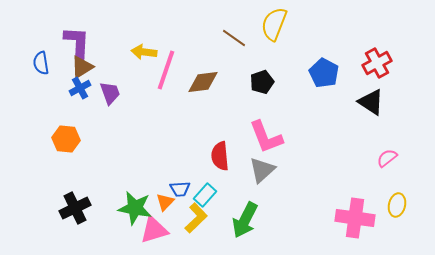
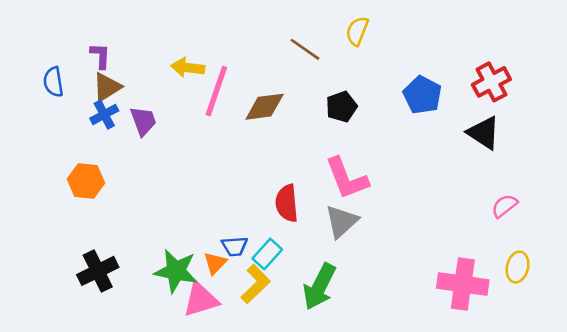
yellow semicircle: (274, 24) -> (357, 31), size x0.7
purple L-shape: (77, 43) -> (100, 56), size x0.6

